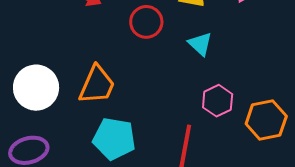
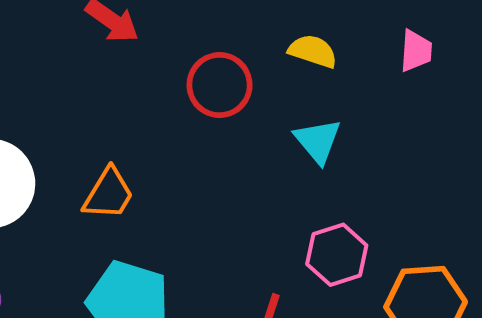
orange trapezoid: (97, 85) -> (109, 194), size x0.7

